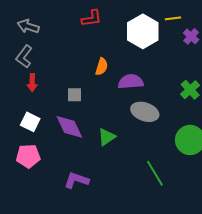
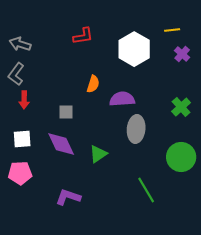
yellow line: (173, 18) -> (172, 30), moved
gray ellipse: (145, 112) -> (136, 129), turned 76
white square: (30, 122) -> (22, 139), turned -30

